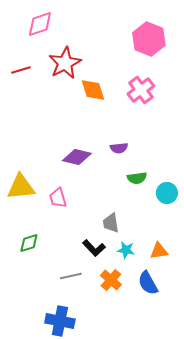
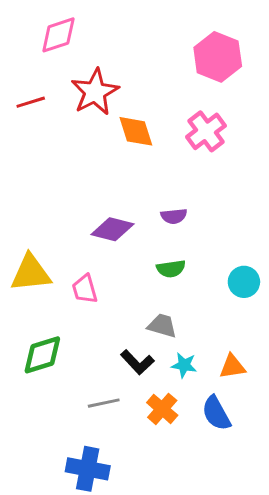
green semicircle: (137, 178) -> (171, 269), moved
gray trapezoid: (111, 223) -> (162, 326), turned 115
green diamond: (29, 243) -> (42, 355), size x1.4

